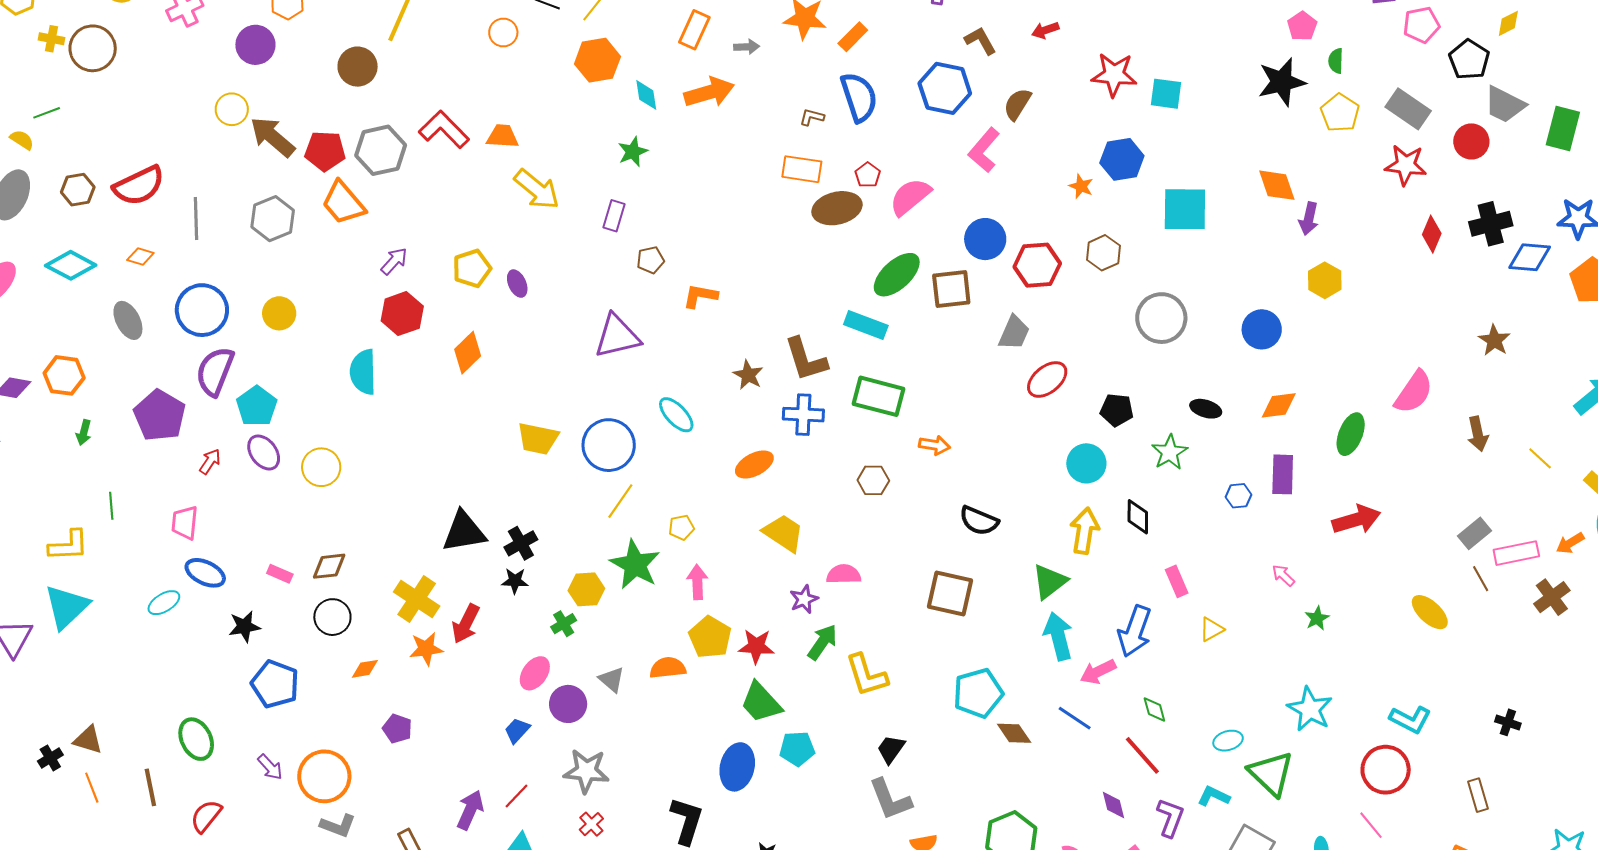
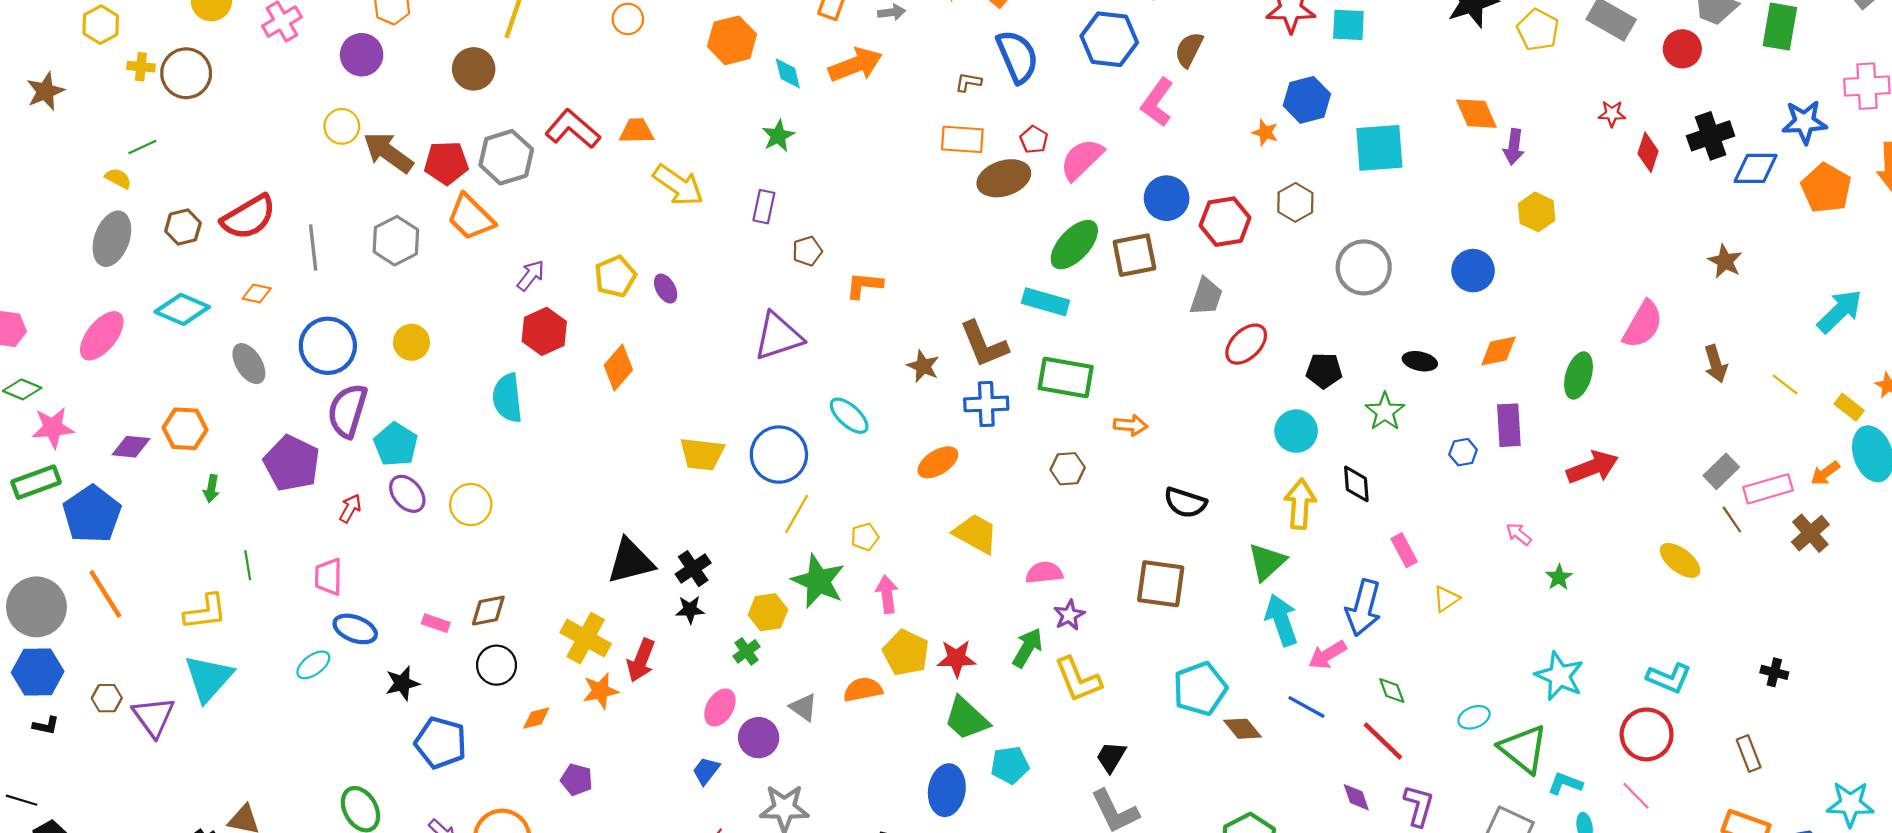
red star: (1406, 165) -> (1612, 114), moved, size x0.6
purple star: (804, 599) -> (1069, 615), moved
cyan L-shape: (1214, 796) -> (1565, 784), moved

